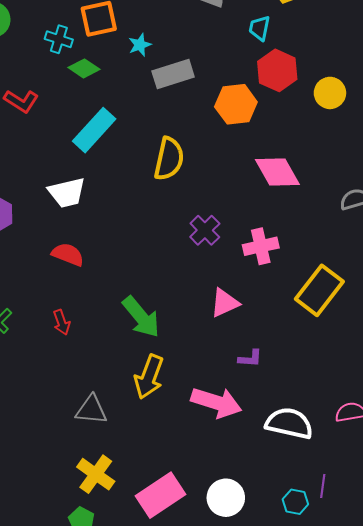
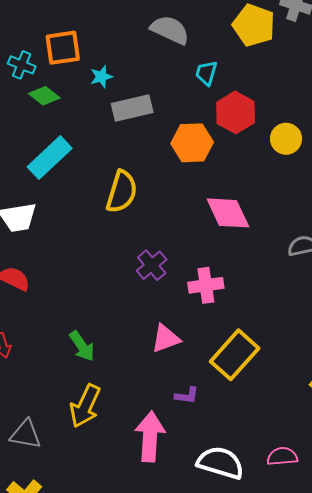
cyan trapezoid: (259, 28) -> (206, 73), moved
yellow rectangle: (319, 290) -> (235, 355), moved
green arrow: (141, 317) -> (82, 346), size x0.7
pink arrow: (216, 402) -> (150, 437), turned -108

